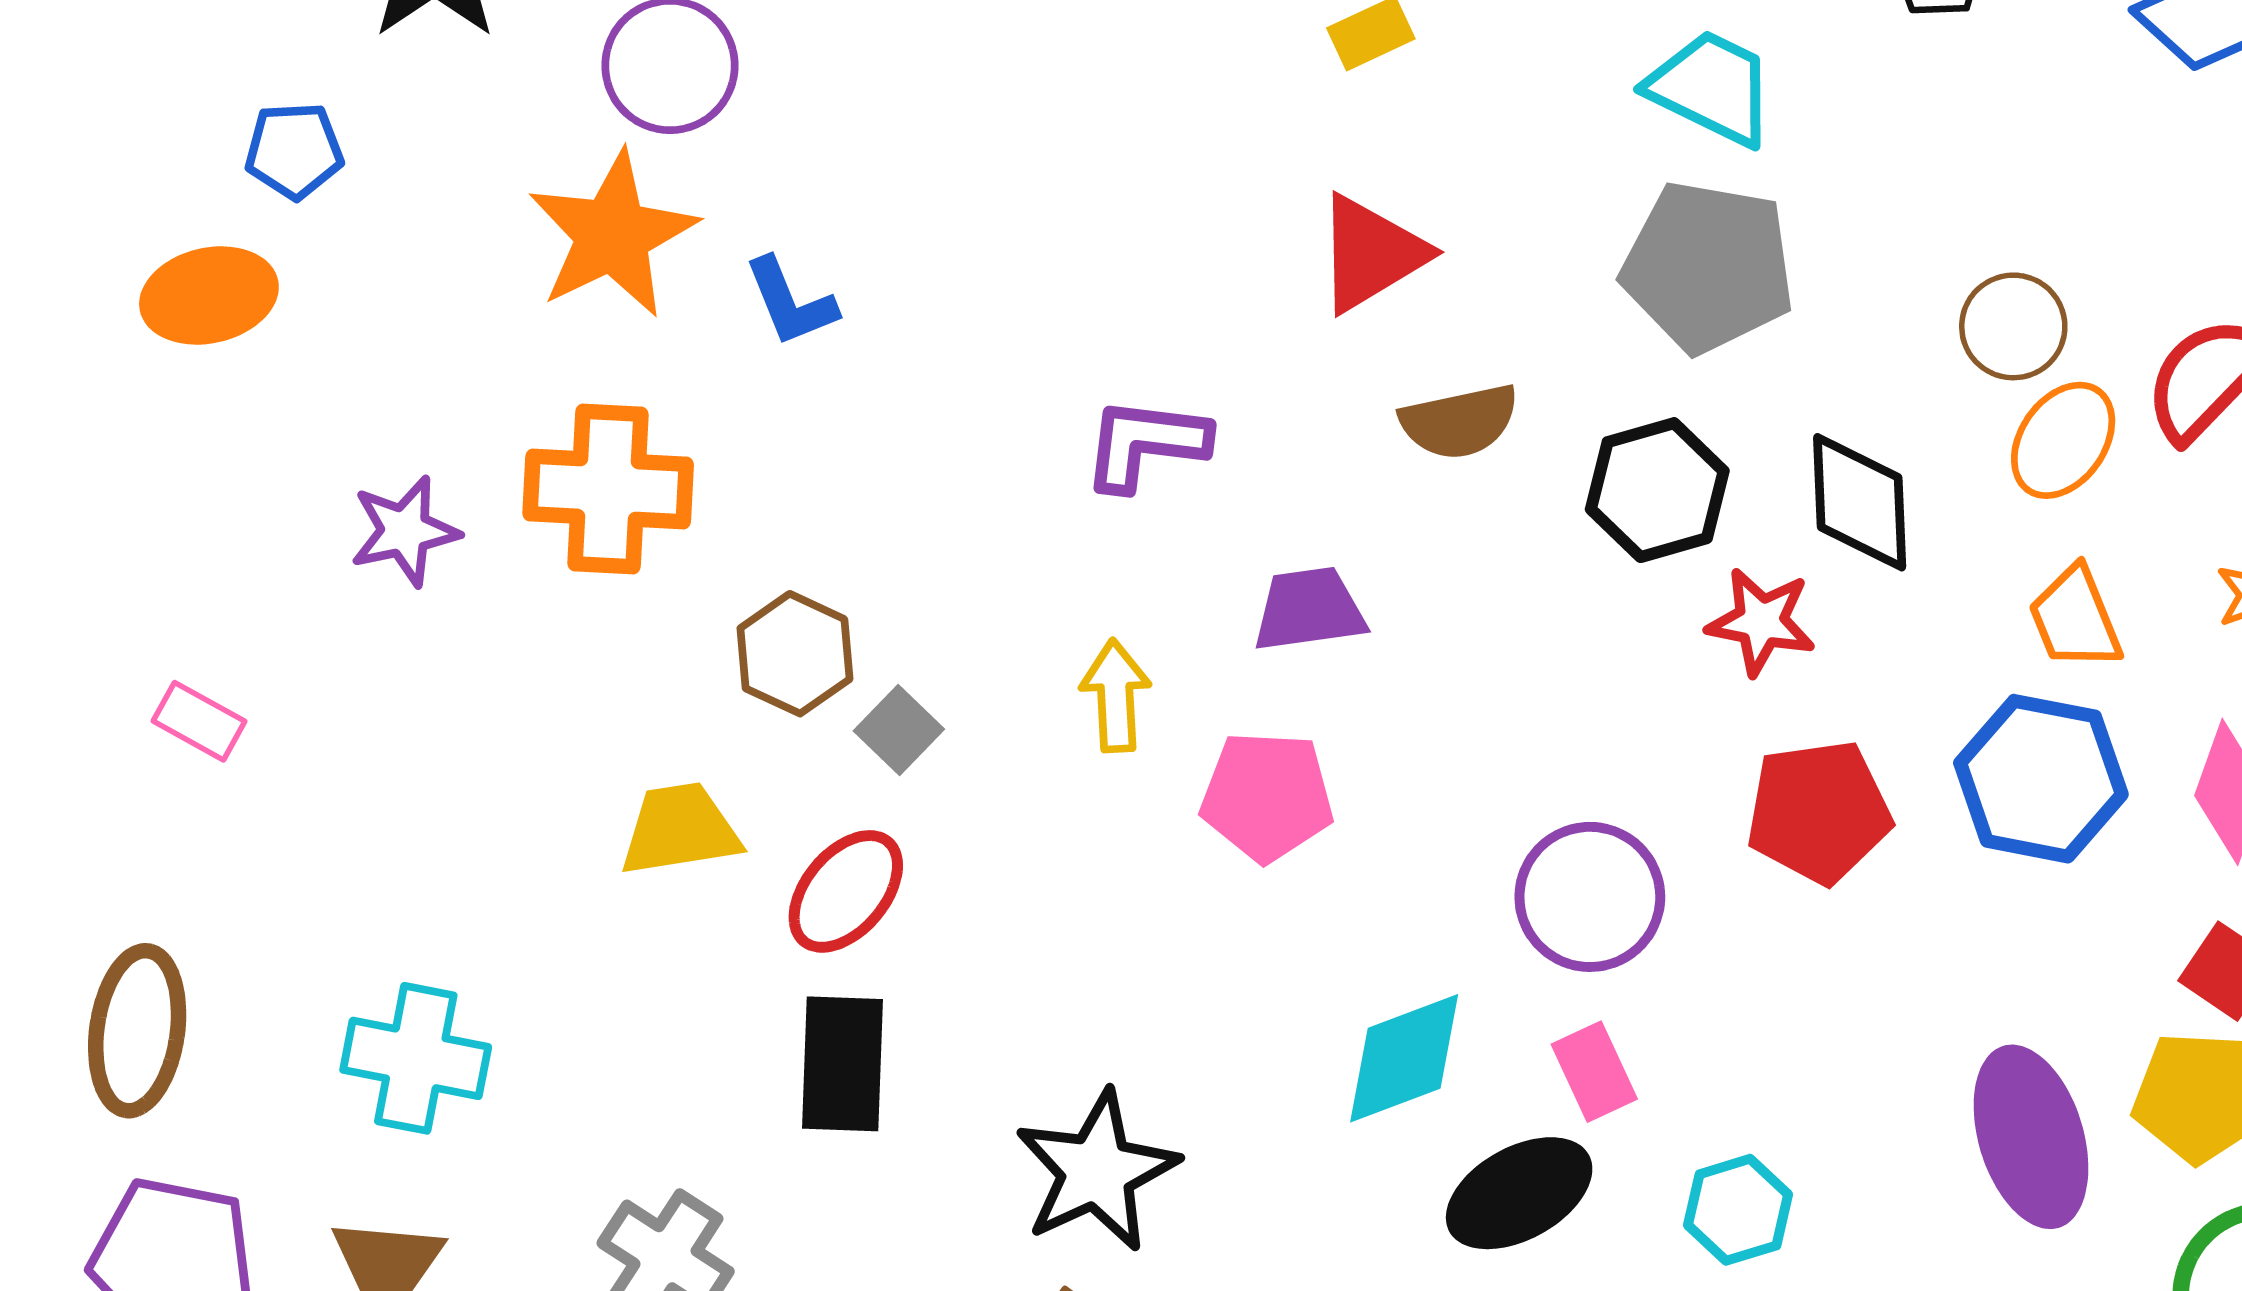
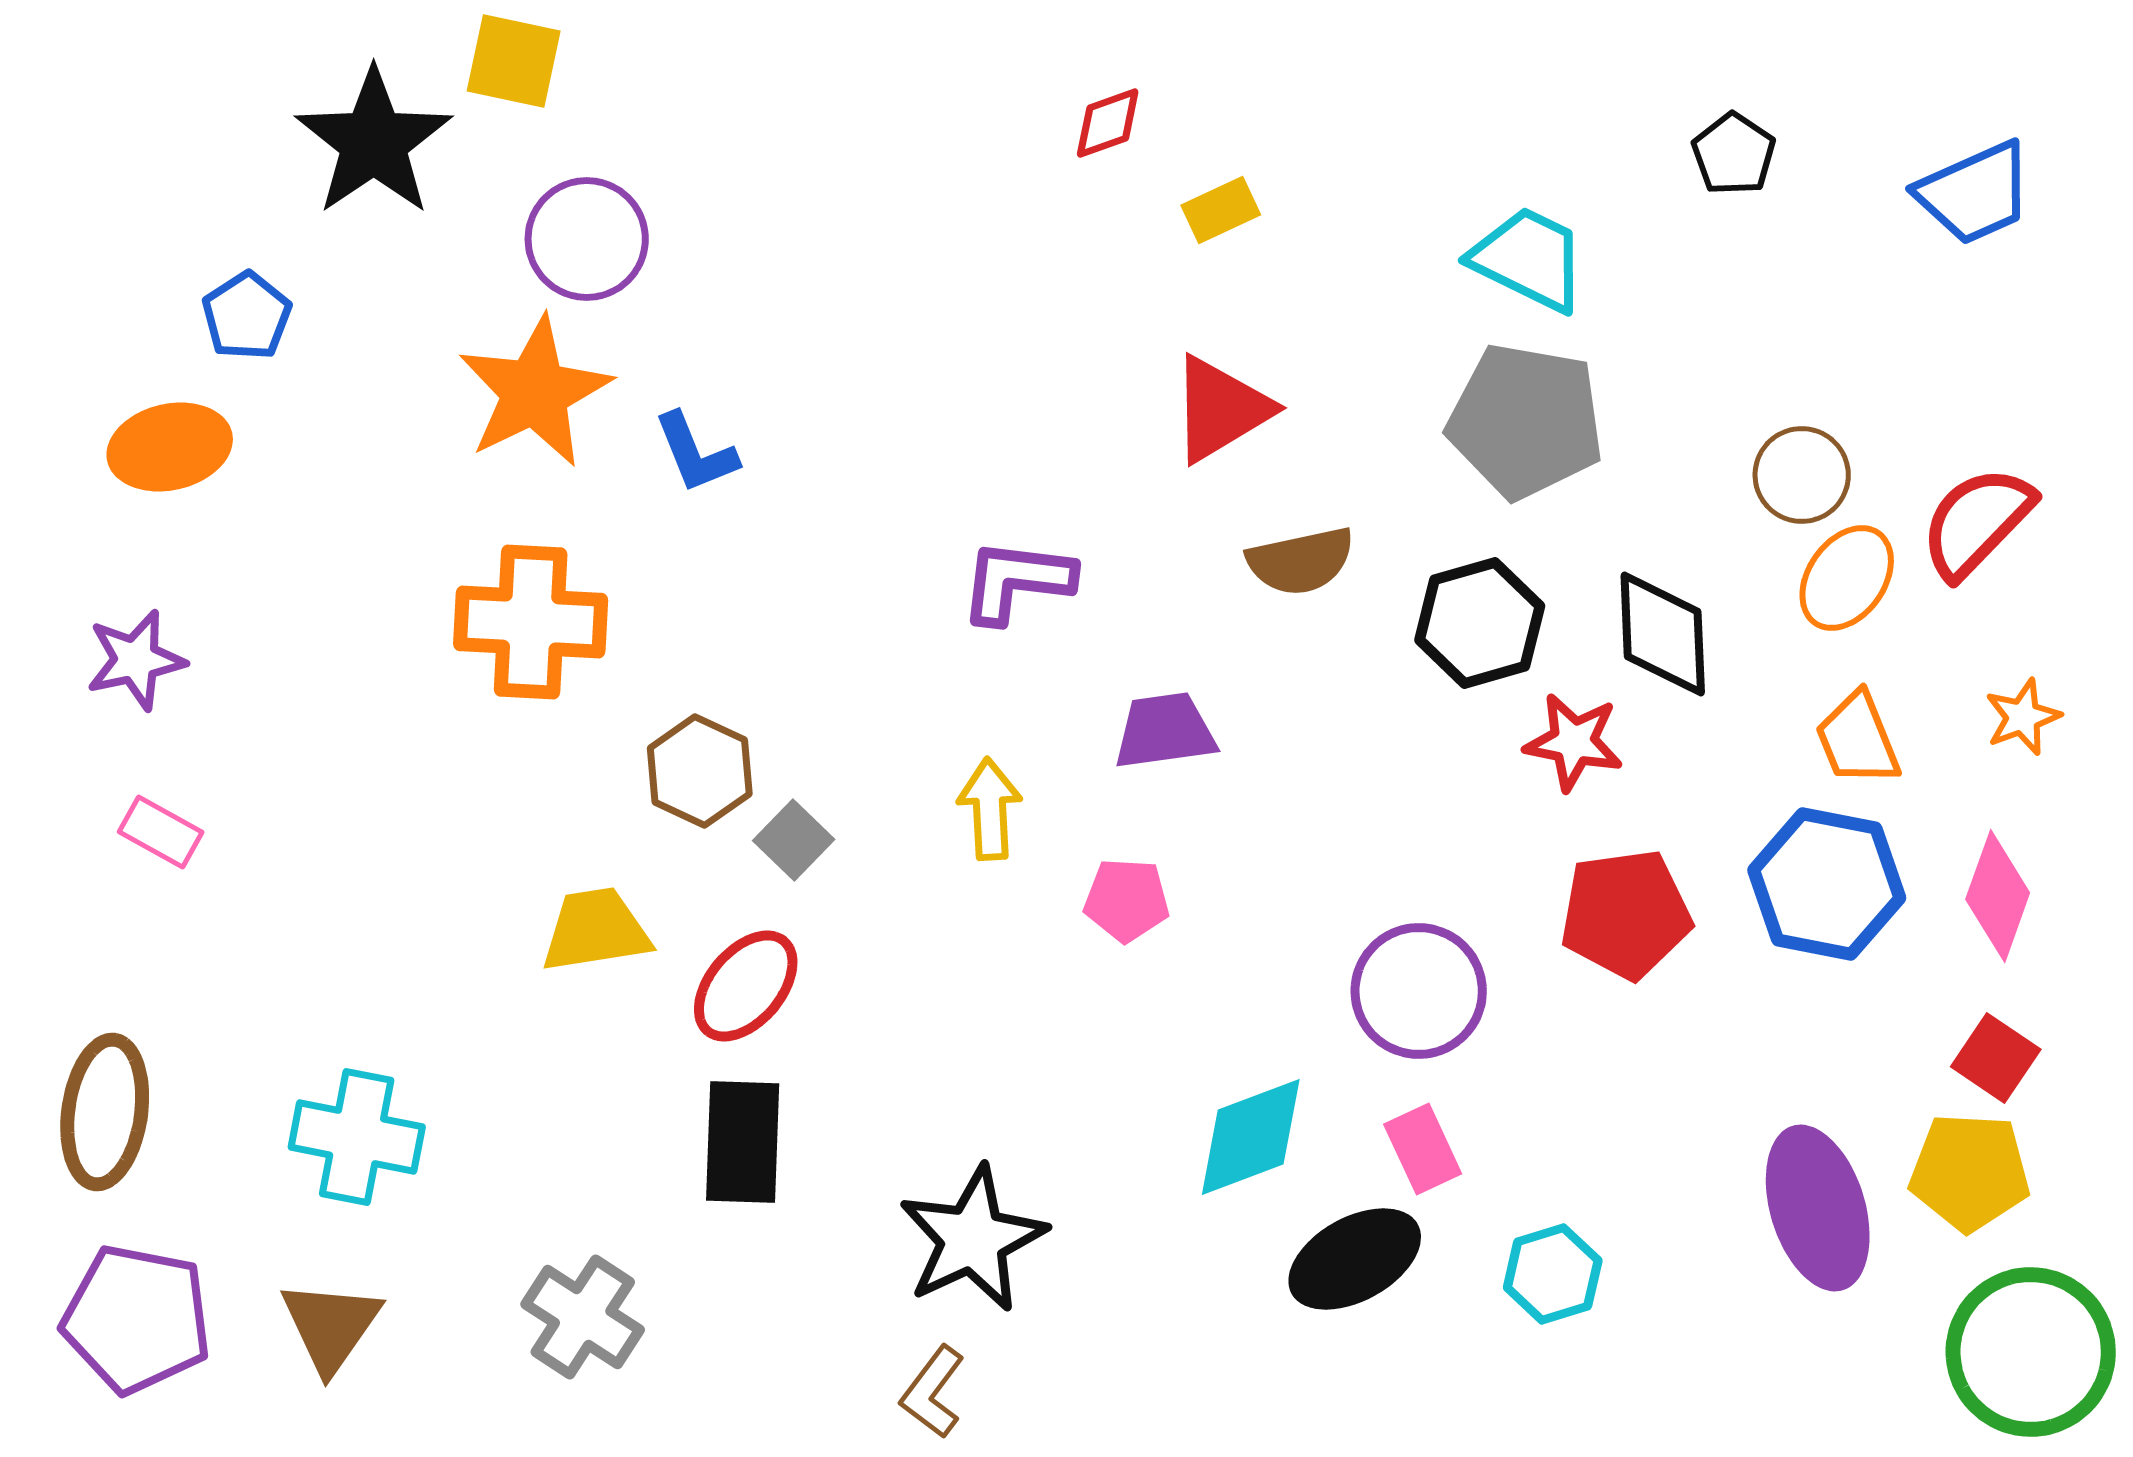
blue pentagon: (294, 151) -> (247, 316), turned -30
purple star: (405, 531) -> (136, 660), moved
pink pentagon: (1267, 796) -> (1127, 900), size x0.7

